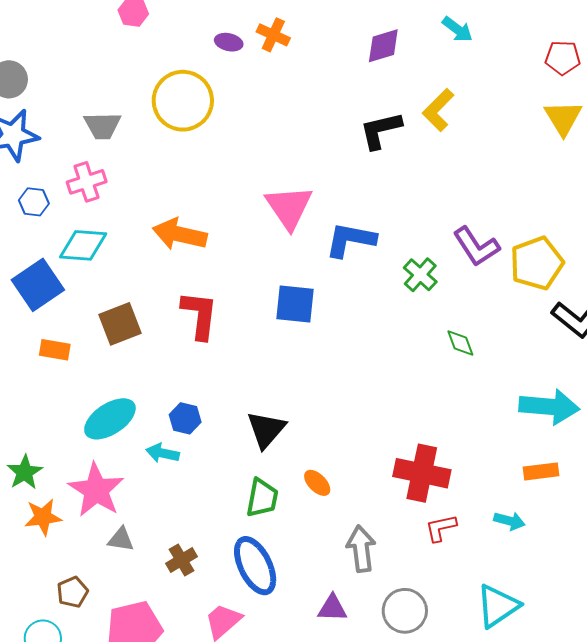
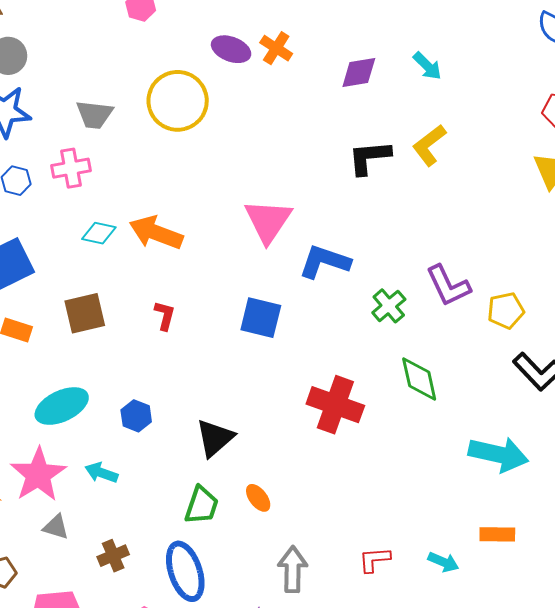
cyan arrow: (457, 29) -> (427, 66), moved
purple ellipse: (229, 42) -> (231, 49), size x1.4
purple diamond: (383, 46) -> (359, 72), moved
cyan diamond: (83, 245) -> (99, 233), moved, size x0.7
yellow pentagon: (537, 263) -> (506, 310), size x0.7
red L-shape: (200, 315) -> (165, 315), size x0.6
green diamond: (460, 343) -> (419, 379), size x1.5
cyan arrow: (163, 453) -> (101, 473), moved
orange rectangle: (541, 471) -> (497, 534), moved
red cross: (422, 473) -> (335, 405), moved

